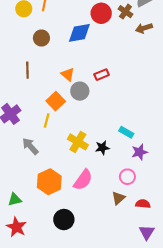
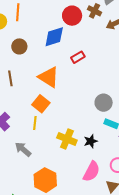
orange triangle: (68, 74) -> (49, 77), size x1.6
red rectangle: (102, 75) -> (78, 57), moved
gray circle: (80, 91) -> (104, 103), moved
pink semicircle: (83, 180) -> (91, 171), moved

